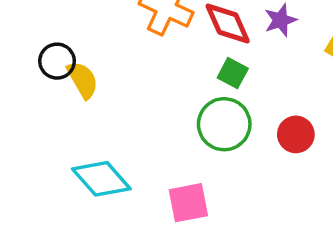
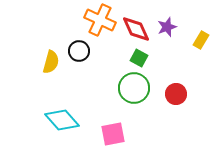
black circle: (57, 61) -> (79, 51), moved
yellow semicircle: (83, 80) -> (51, 62), turned 45

